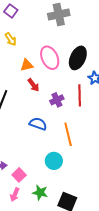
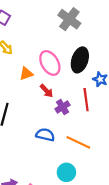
gray cross: (59, 14) -> (69, 19), moved, turned -35
red arrow: (33, 85) -> (46, 91), moved
orange line: (68, 134) -> (78, 142), turned -45

